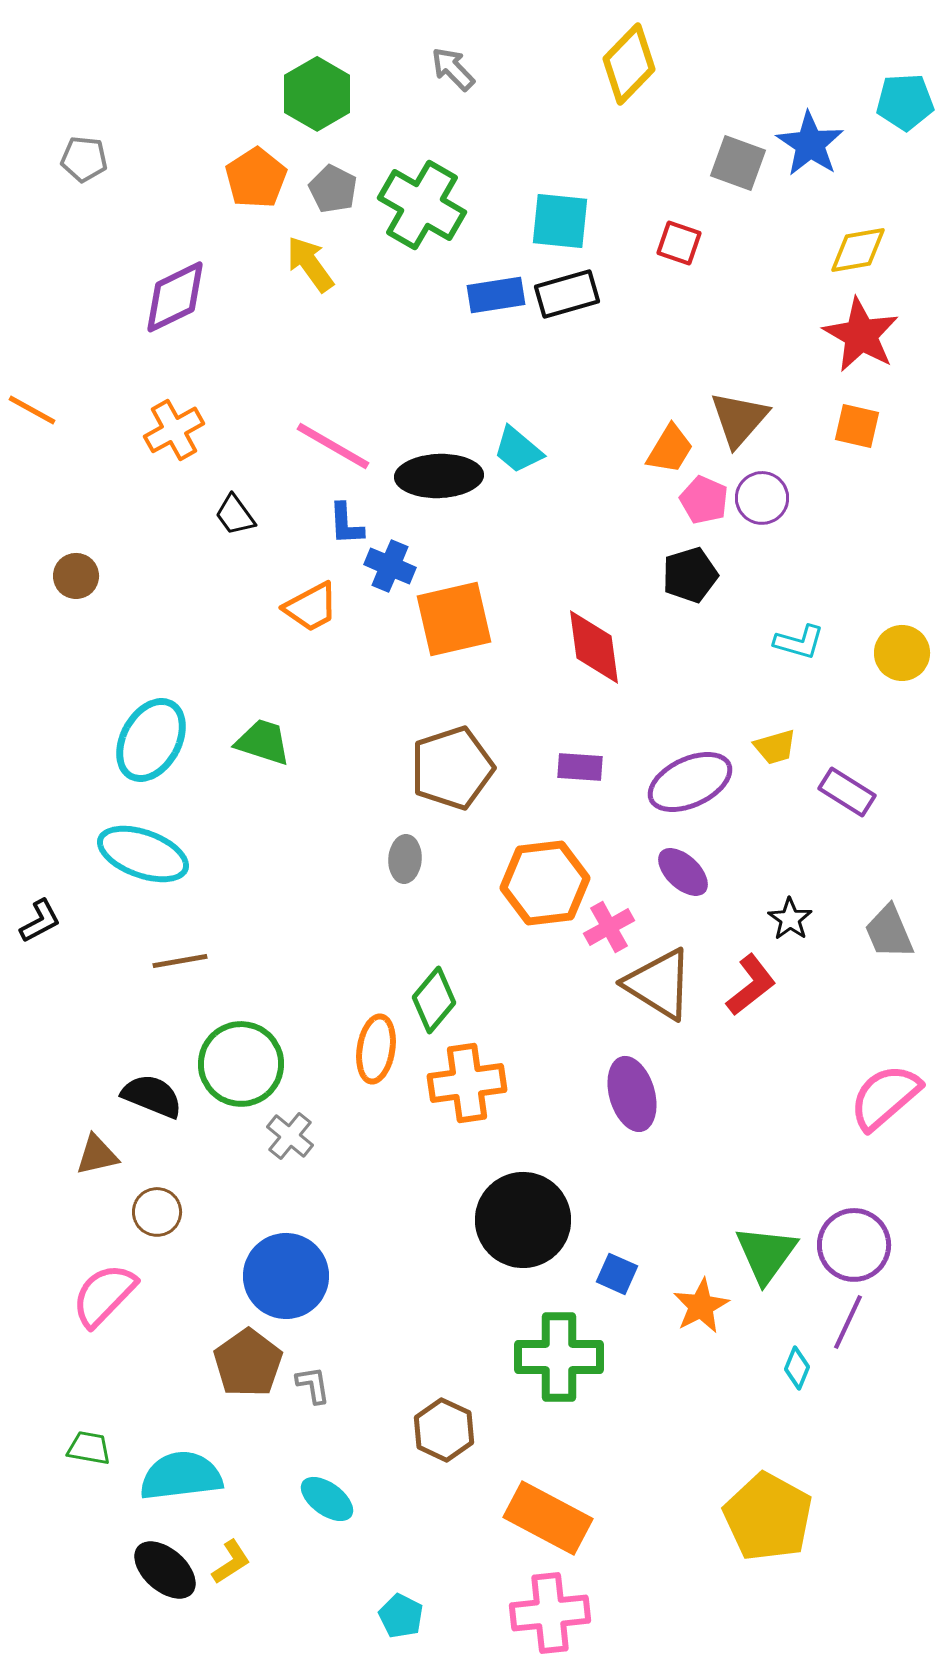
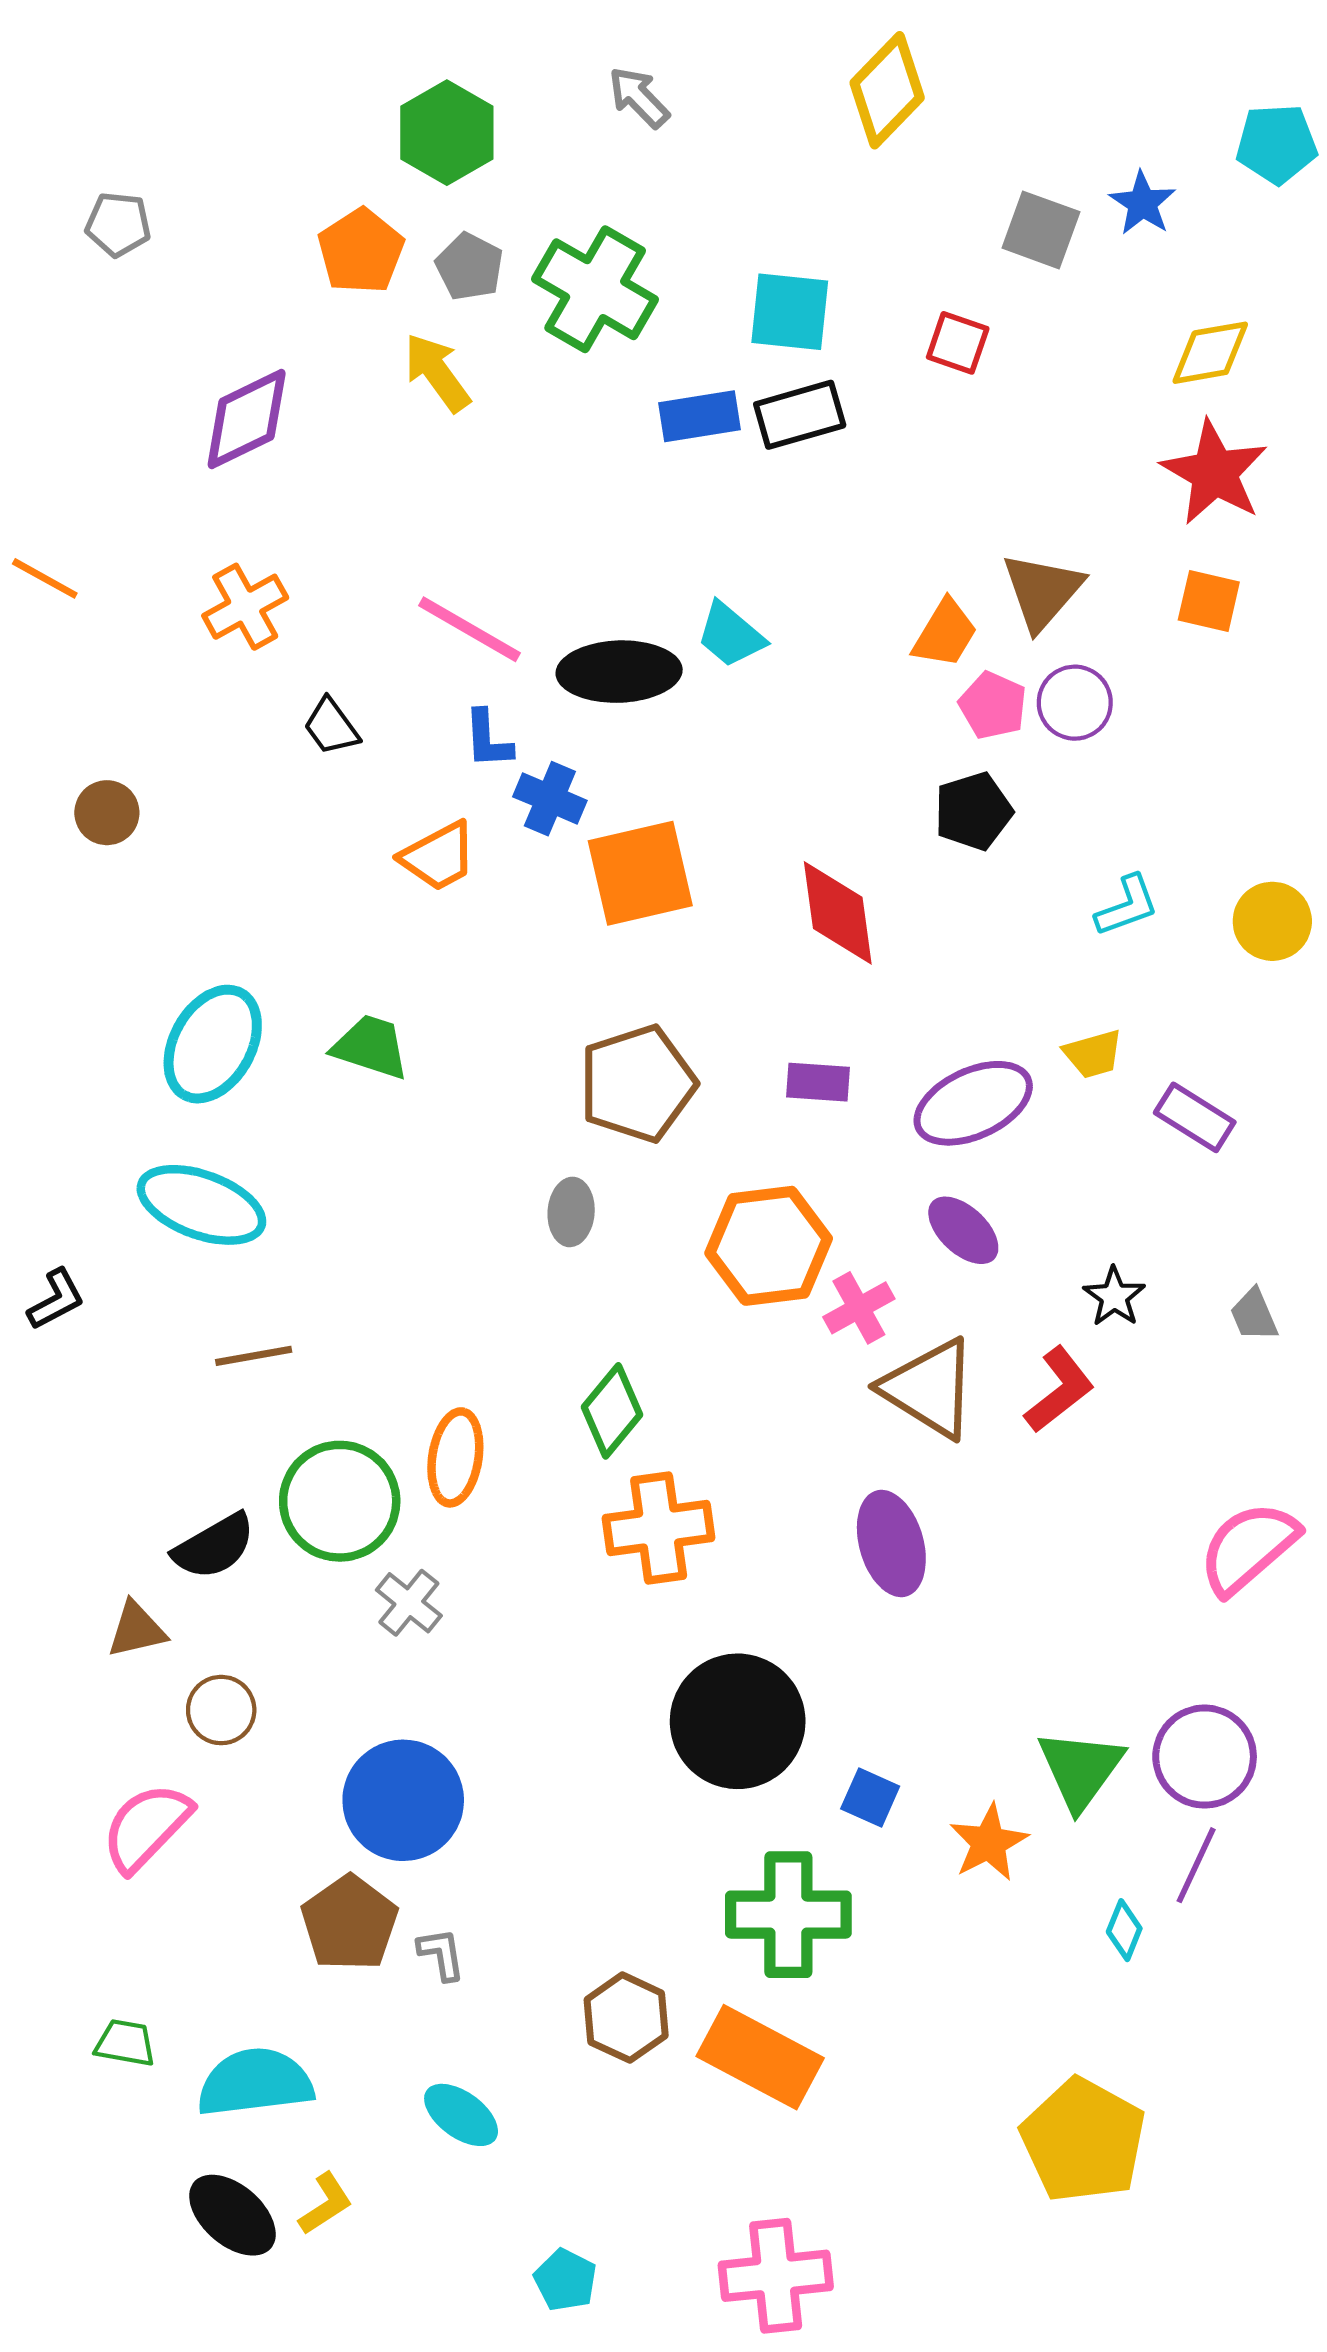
blue star: (810, 144) -> (1143, 203), size x0.7
cyan L-shape: (799, 642) -> (1127, 906), turned -36
gray trapezoid: (889, 932) -> (1254, 1315), size x0.7
orange ellipse: (376, 1049) -> (455, 1457), moved
black semicircle: (152, 1096) -> (214, 1546), turned 128
orange rectangle: (548, 1518) -> (760, 2057), moved

